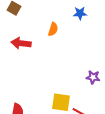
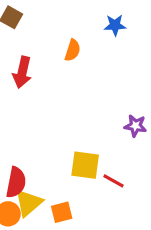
red arrow: (21, 43) -> (22, 72), turned -84

